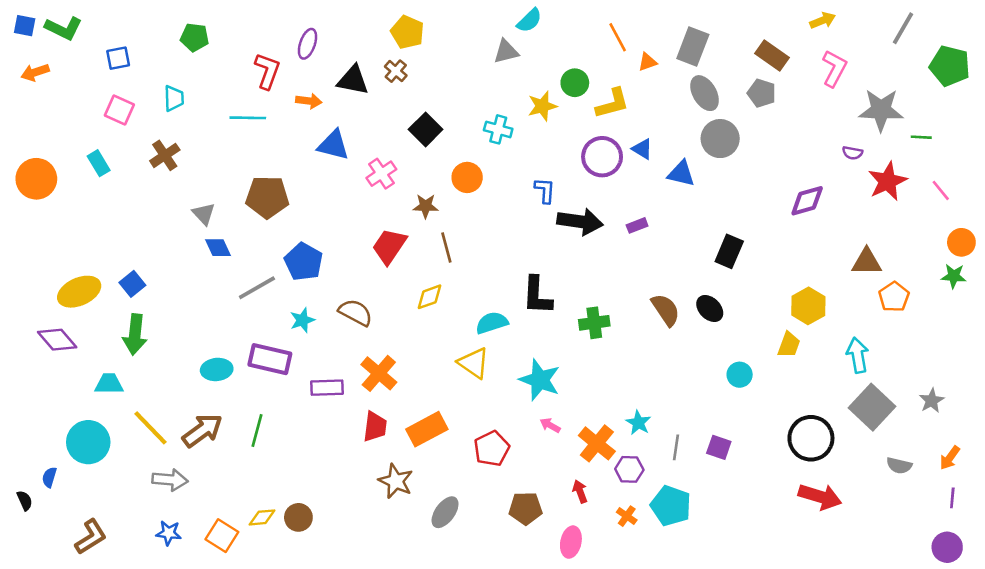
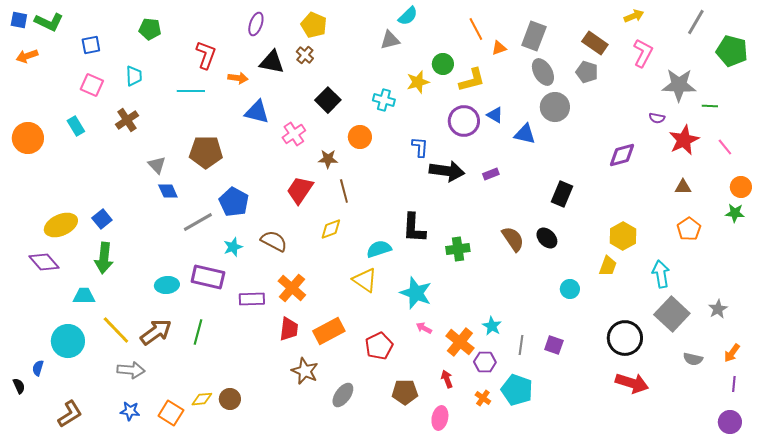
purple ellipse: (308, 44) -> (256, 24), moved
brown triangle: (867, 262) -> (683, 187), moved, size x0.7

